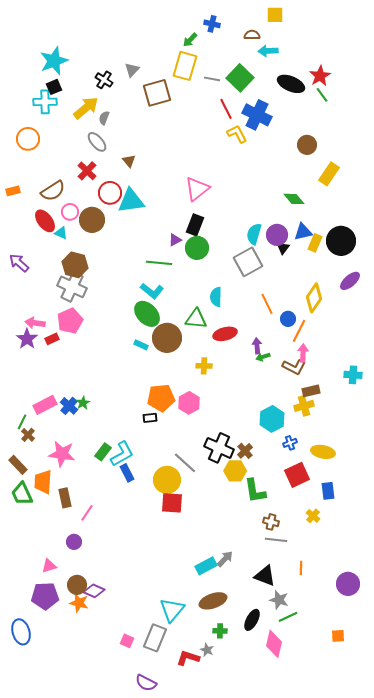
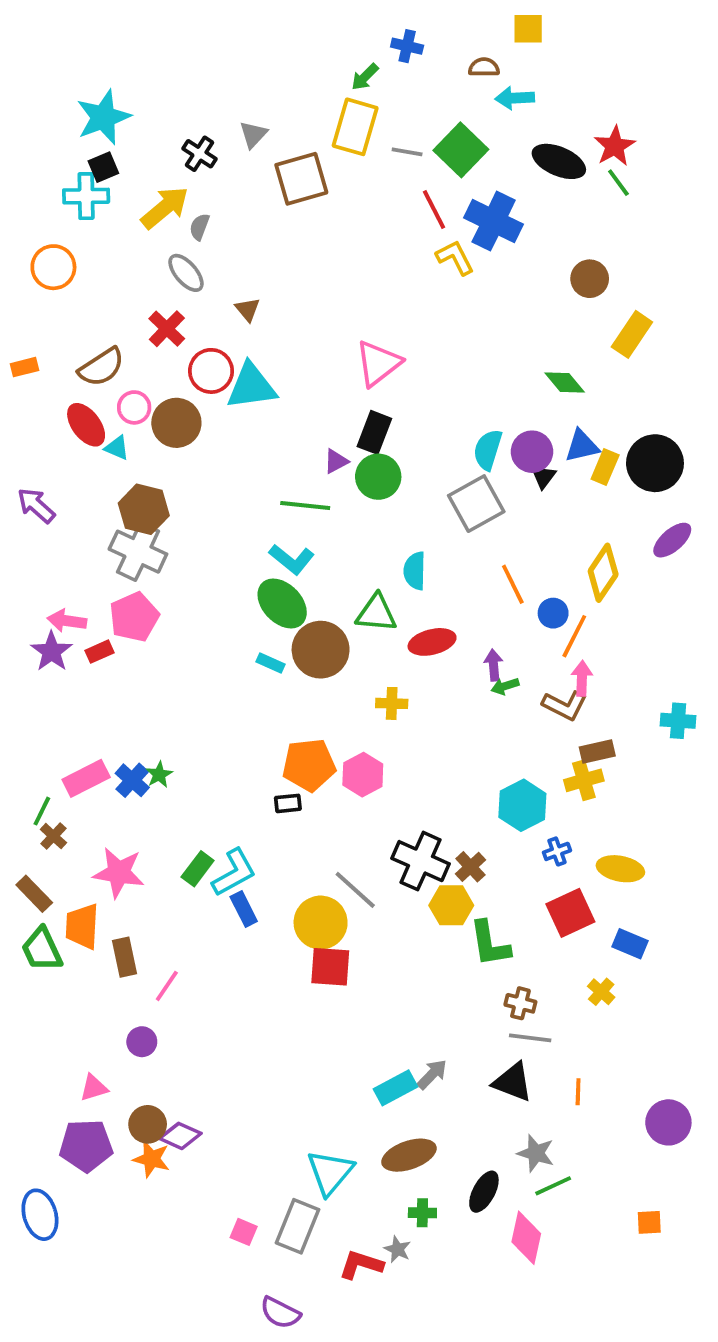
blue rectangle: (328, 491) -> (630, 944), turned -60
black triangle: (265, 576) -> (513, 1082), moved

